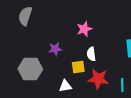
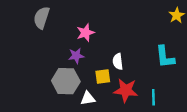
pink star: (84, 29) -> (85, 33), moved
gray hexagon: (30, 69) -> (66, 81), moved

